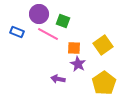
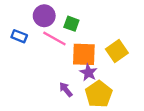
orange square: (74, 48) -> (84, 54), size x1.6
purple arrow: (58, 79) -> (66, 90), turned 40
yellow pentagon: (104, 83) -> (99, 94), moved

